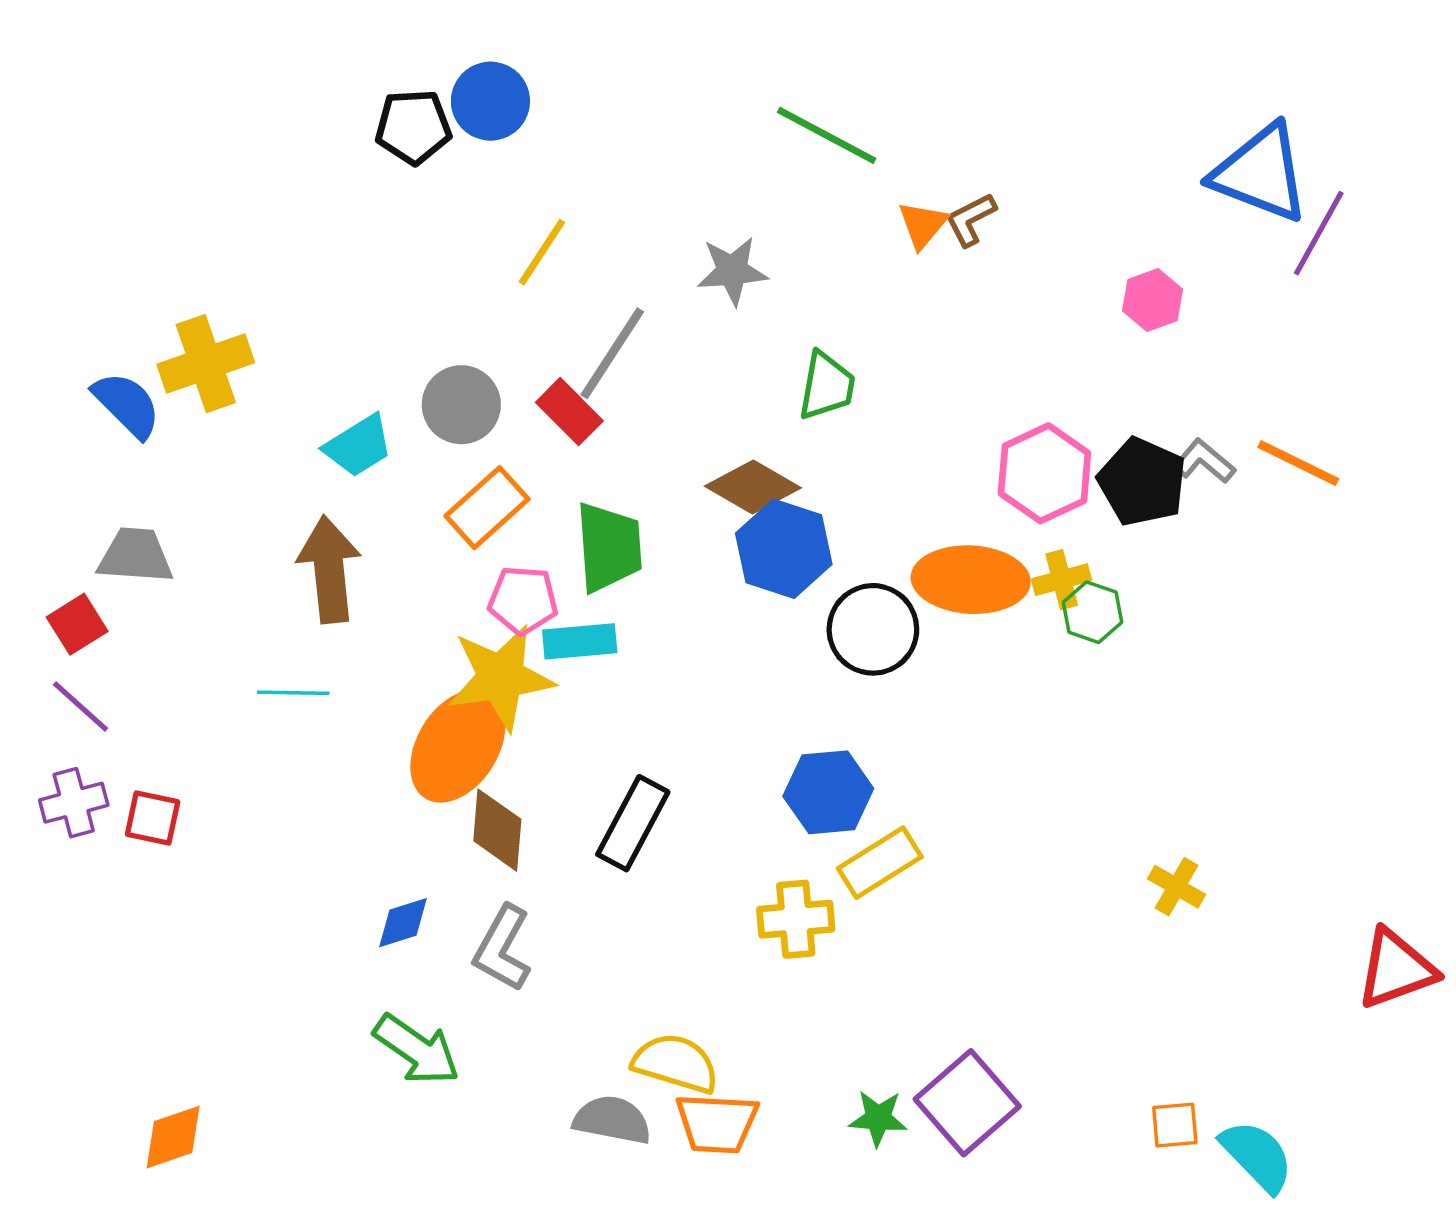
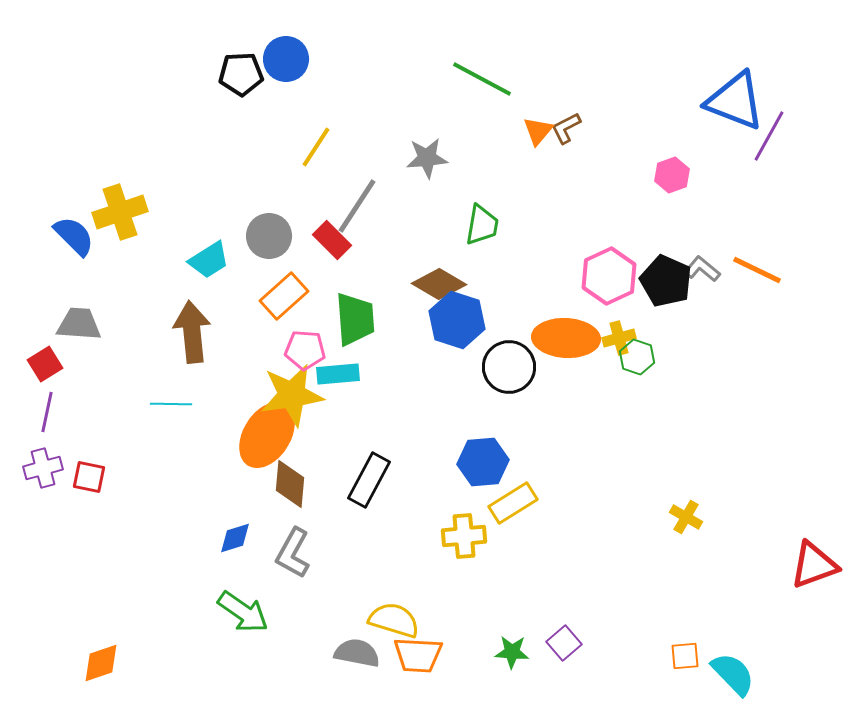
purple line: (81, 707) -> (47, 412), turned 60
purple square: (967, 1103) -> (564, 643), size x0.6

